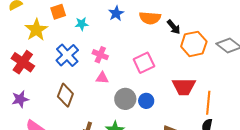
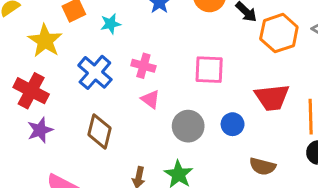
pink square: (144, 63) -> (209, 70), turned 35
pink triangle: (102, 78) -> (150, 99), turned 40
purple star: (20, 99) -> (40, 130), moved
blue circle: (146, 101) -> (233, 124), moved

